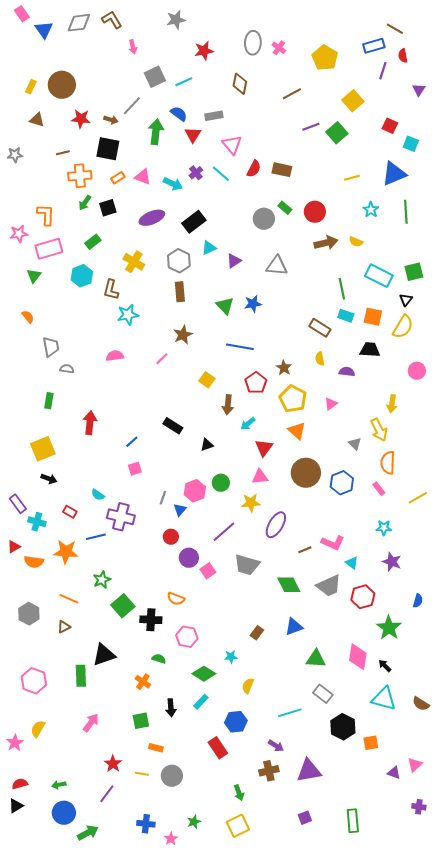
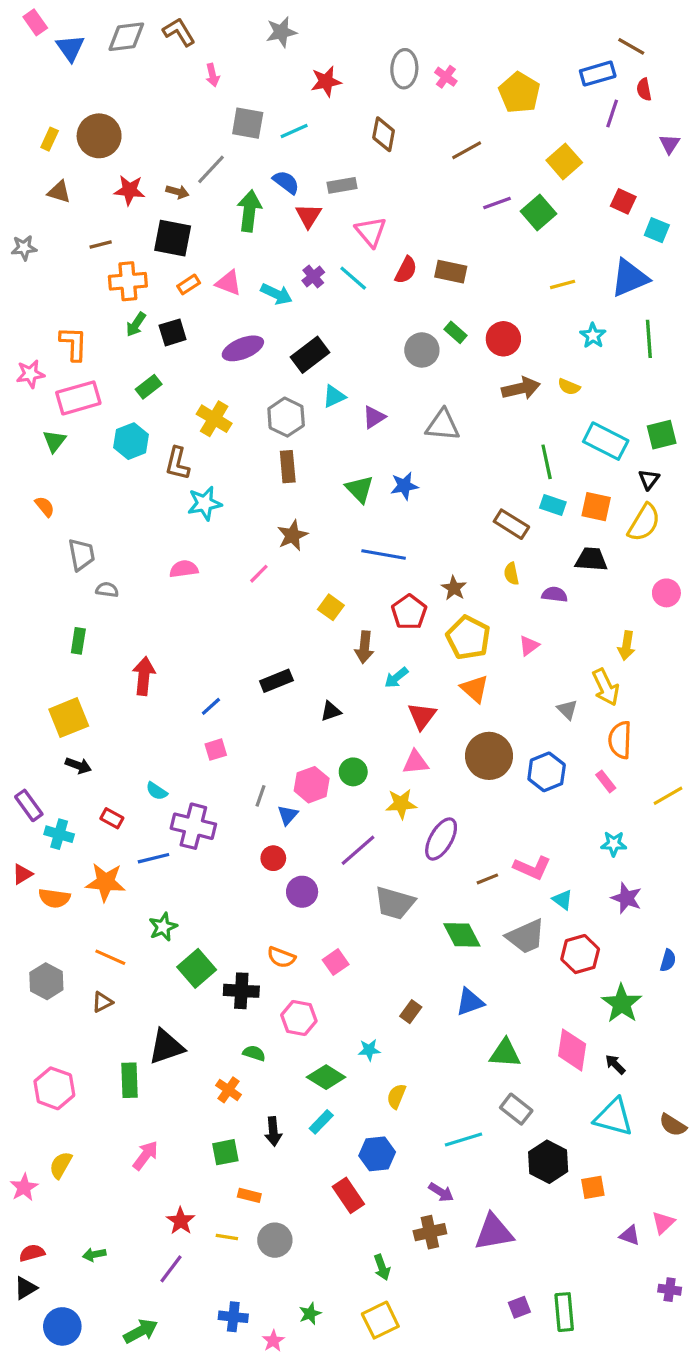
gray square: (155, 77) -> (248, 123), turned 35
black rectangle: (173, 426) -> (276, 681), turned -54
pink square: (208, 571) -> (336, 962), moved
blue circle: (64, 813) -> (62, 1326), moved
purple square: (305, 818) -> (519, 1307), moved

